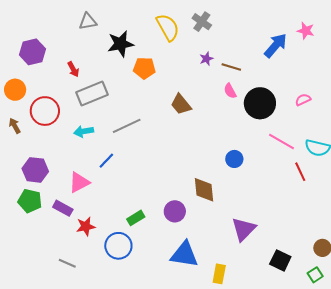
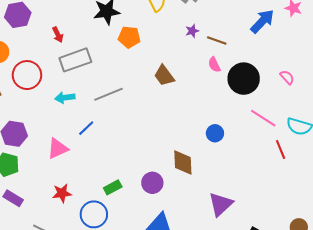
pink semicircle: (303, 100) -> (287, 77), turned 70
purple rectangle: (63, 208) -> (13, 198), moved

